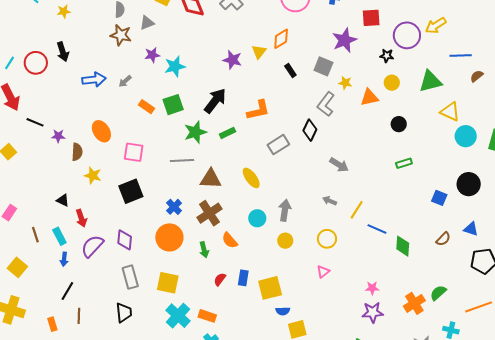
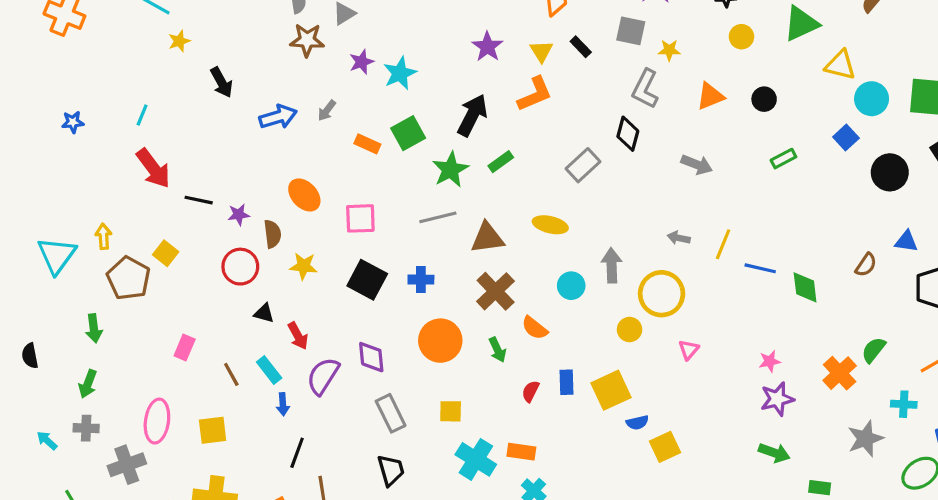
yellow star: (64, 11) -> (179, 41), moved
yellow triangle: (259, 52) -> (541, 51), moved
purple star: (232, 60) -> (487, 47), turned 30
red circle: (36, 63) -> (240, 267), moved
orange triangle: (369, 97) -> (710, 96), moved
orange L-shape: (258, 110) -> (535, 94), moved
gray arrow: (339, 165) -> (697, 165), moved
yellow ellipse: (251, 178) -> (550, 225), turned -30
black square: (131, 191) -> (367, 280), turned -30
blue square: (439, 198) -> (846, 137), moved, turned 35
blue cross: (174, 207) -> (421, 280), moved, turned -35
yellow circle: (327, 239) -> (662, 294), moved, size x1.5
yellow circle: (285, 241) -> (630, 330), moved
yellow square: (17, 267) -> (213, 430), turned -36
yellow square: (168, 283) -> (451, 411), size x0.7

